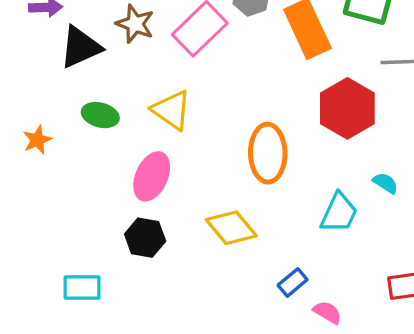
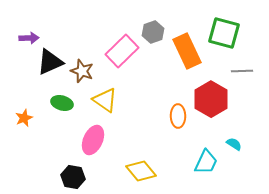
brown star: (135, 24) -> (82, 71), moved
orange ellipse: (268, 153) -> (178, 116), moved, size x0.7
black hexagon: (145, 238) -> (73, 177), moved

